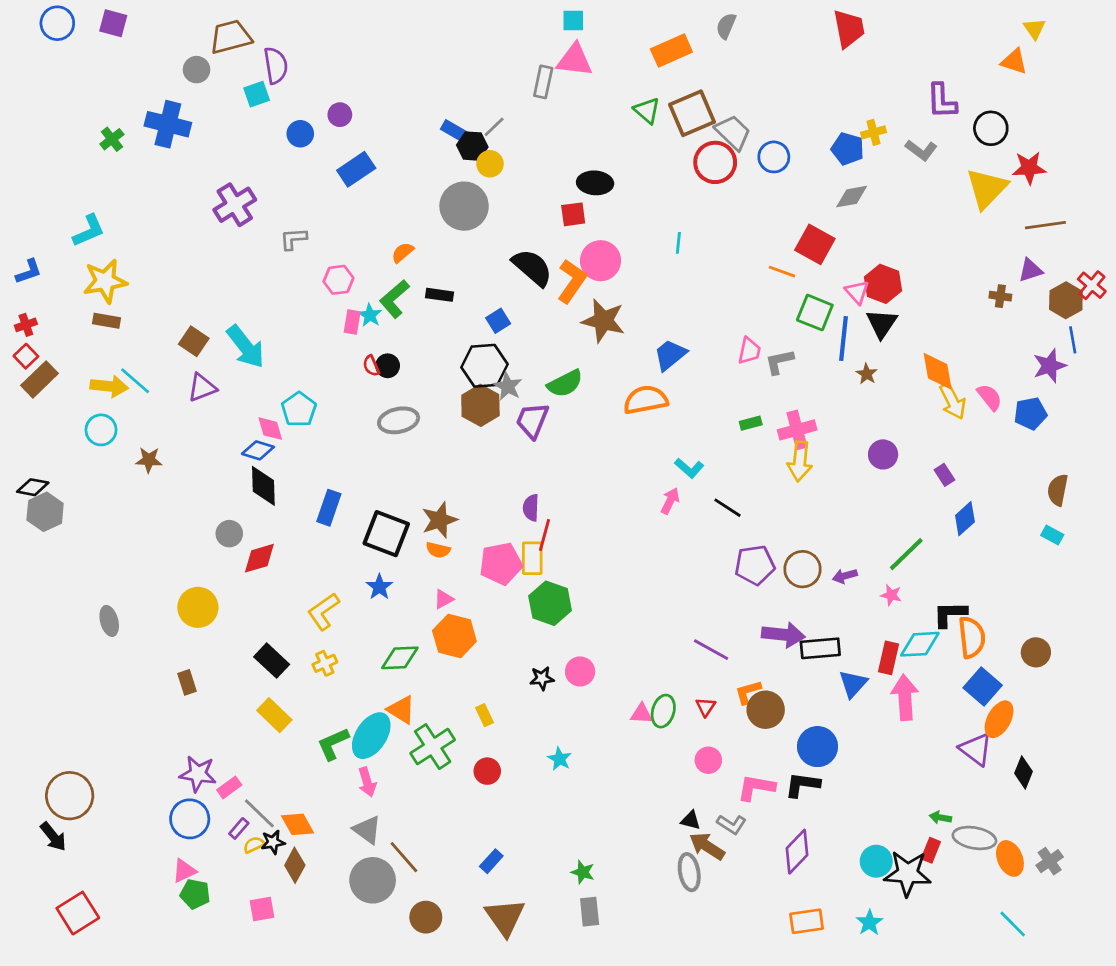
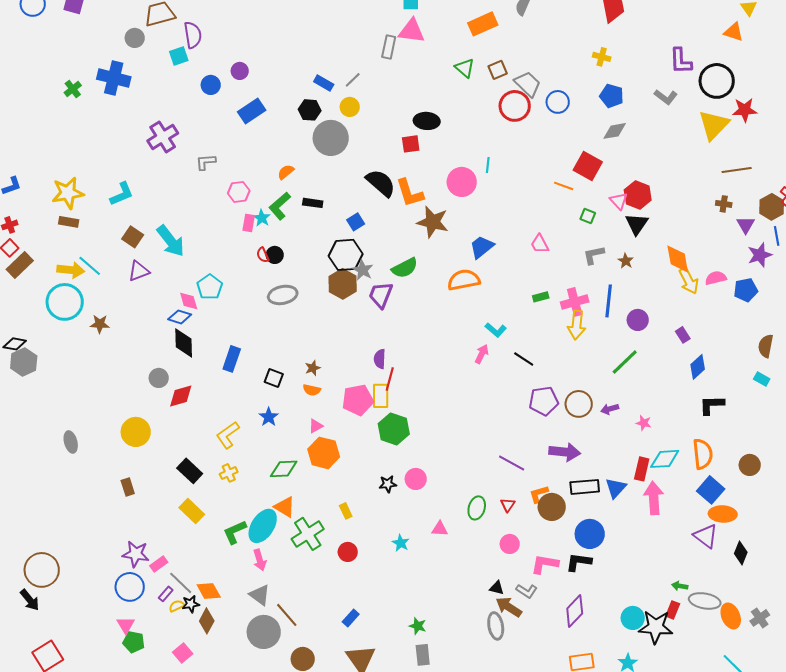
brown square: (692, 113) -> (498, 70), size x0.6
black circle: (991, 128) -> (717, 81), size x1.4
yellow cross: (873, 132) -> (602, 57), moved, turned 30
black hexagon: (472, 146) -> (310, 110), moved
brown line: (1045, 225) -> (737, 170), moved
cyan L-shape: (89, 231) -> (122, 194), moved
pink circle: (601, 261) -> (462, 182), moved
purple triangle: (1030, 270) -> (746, 225), moved, turned -42
orange L-shape: (572, 281) -> (410, 193), turned 128
green square: (815, 313) -> (588, 216), size x0.6
blue line: (843, 338) -> (609, 301), moved
pink trapezoid: (749, 351) -> (540, 244), turned 140
gray L-shape: (779, 362) -> (594, 255), moved
pink semicircle: (989, 397) -> (716, 278), turned -65
cyan circle: (101, 430) -> (65, 302), size x1.6
brown star: (439, 520) -> (313, 368), size x0.6
black square: (386, 534) -> (274, 378), size x0.6
green line: (906, 554) -> (625, 362), moved
black L-shape: (950, 614) -> (712, 405), moved
black rectangle: (820, 648) -> (585, 487), moved
pink triangle: (641, 714) -> (440, 529), moved
orange ellipse: (999, 719) -> (723, 514), turned 64
pink triangle: (184, 871) -> (126, 625), turned -36
pink square: (262, 909) -> (183, 653), turned -30

